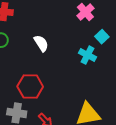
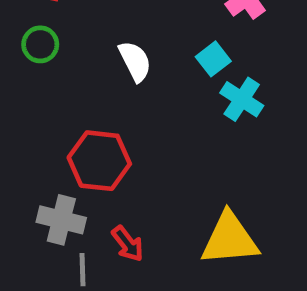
cyan square: (102, 37) -> (213, 59), moved

